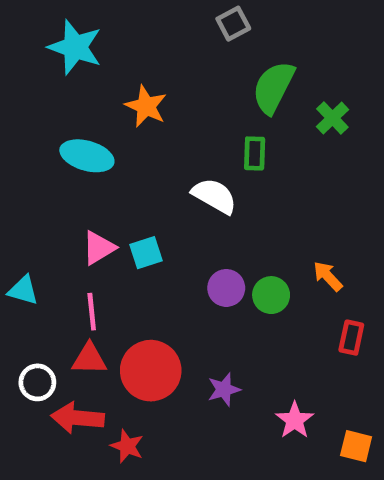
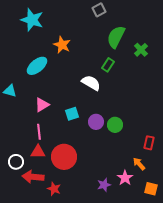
green rectangle: (255, 153) -> (108, 65), turned 32
cyan ellipse: (87, 156) -> (37, 66), turned -55
cyan square: (146, 253) -> (72, 114), moved
orange arrow: (328, 276) -> (139, 164), moved
cyan triangle: (23, 290) -> (10, 91), moved
purple star: (224, 389) -> (104, 185), moved

